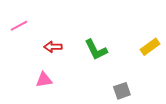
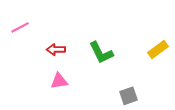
pink triangle: (44, 80) -> (59, 81), moved

